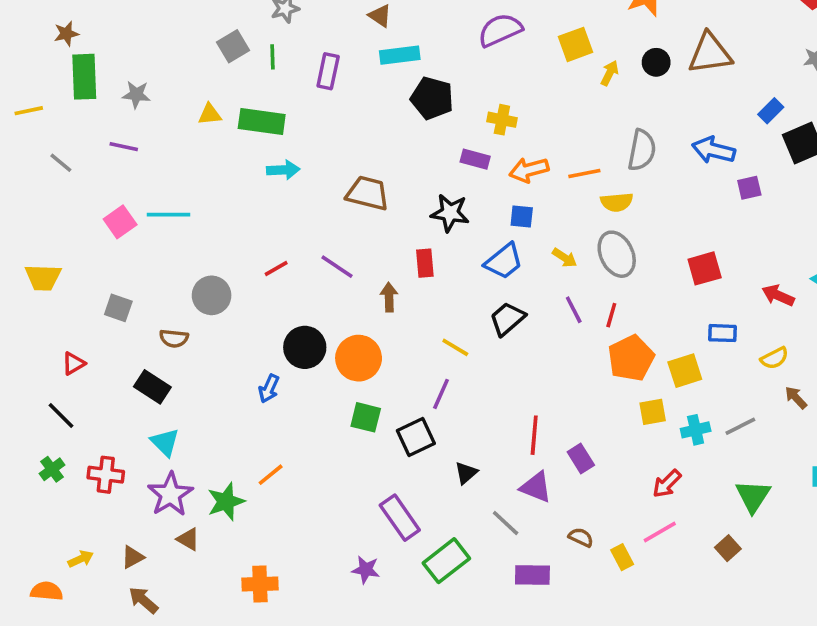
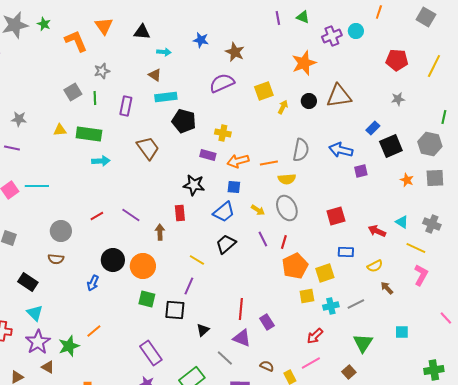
brown trapezoid: (368, 193) -> (148, 148), moved, turned 40
brown semicircle: (174, 338) -> (56, 259), moved
black square: (416, 437) -> (175, 310), turned 30
purple rectangle: (400, 518) -> (151, 353), moved

